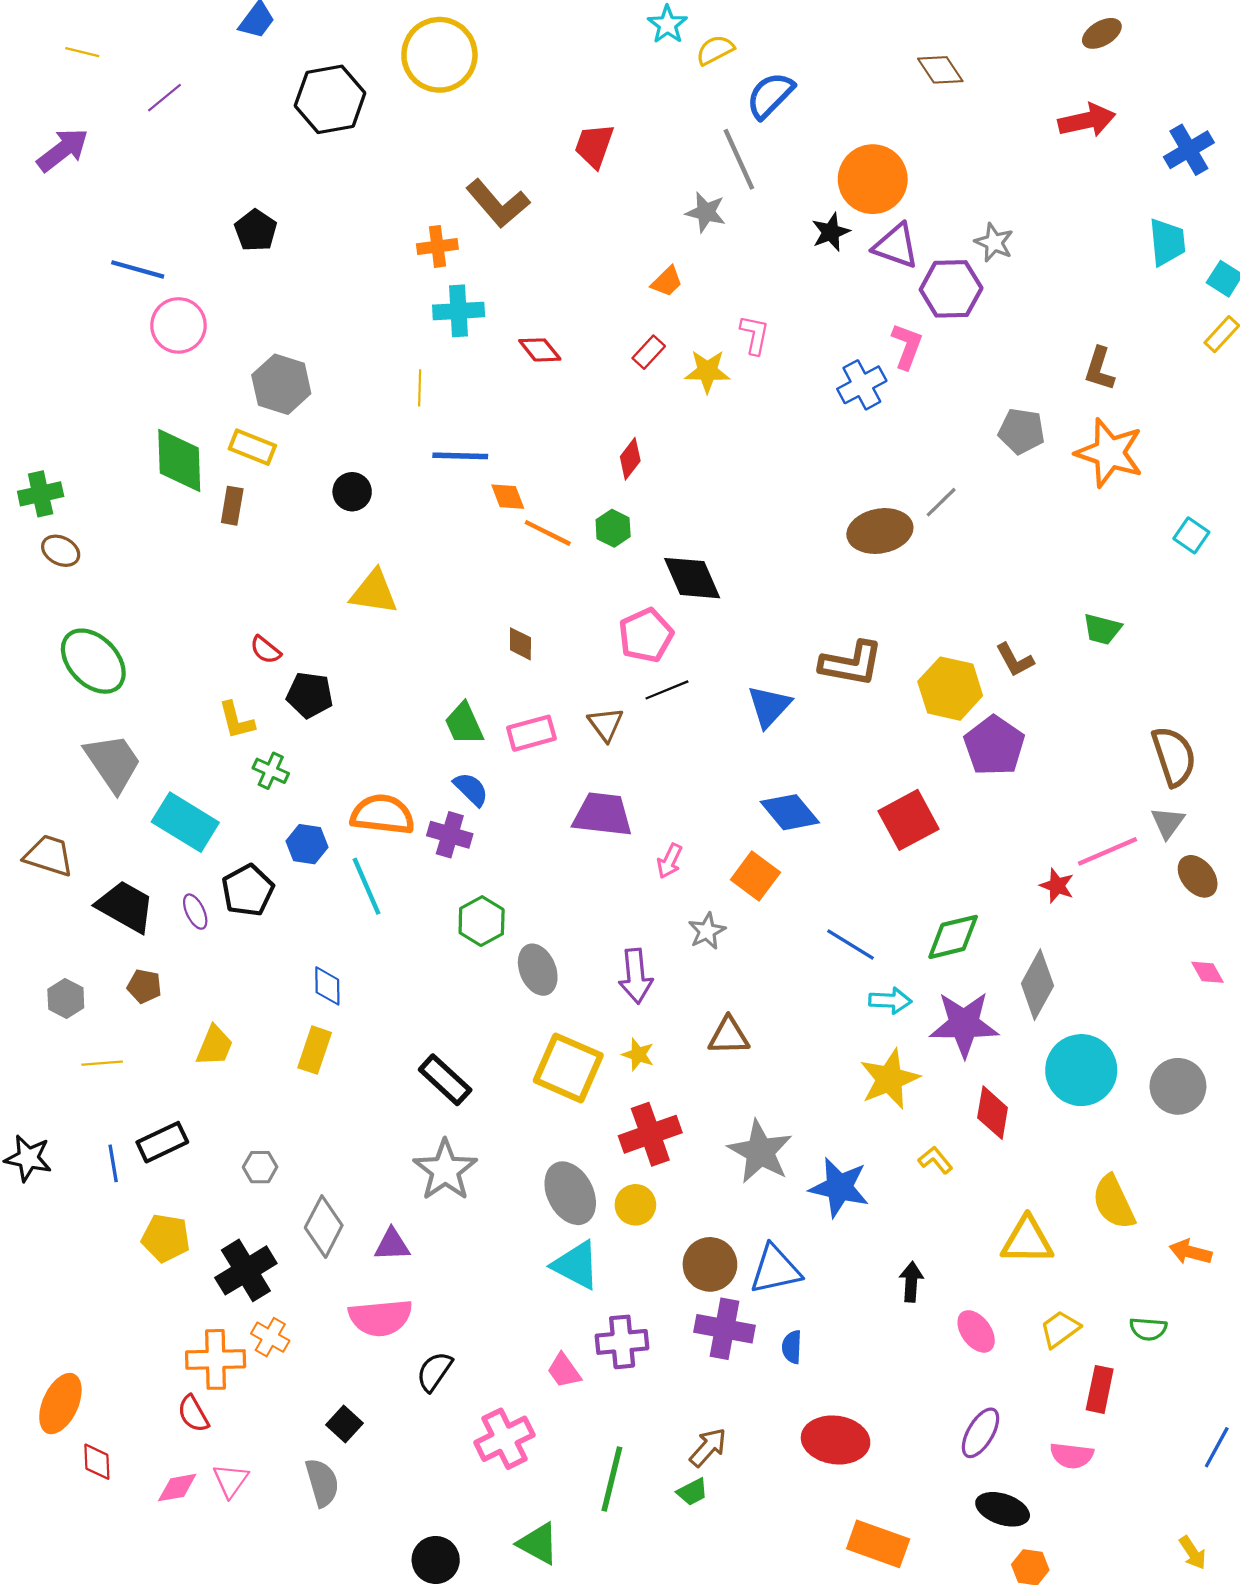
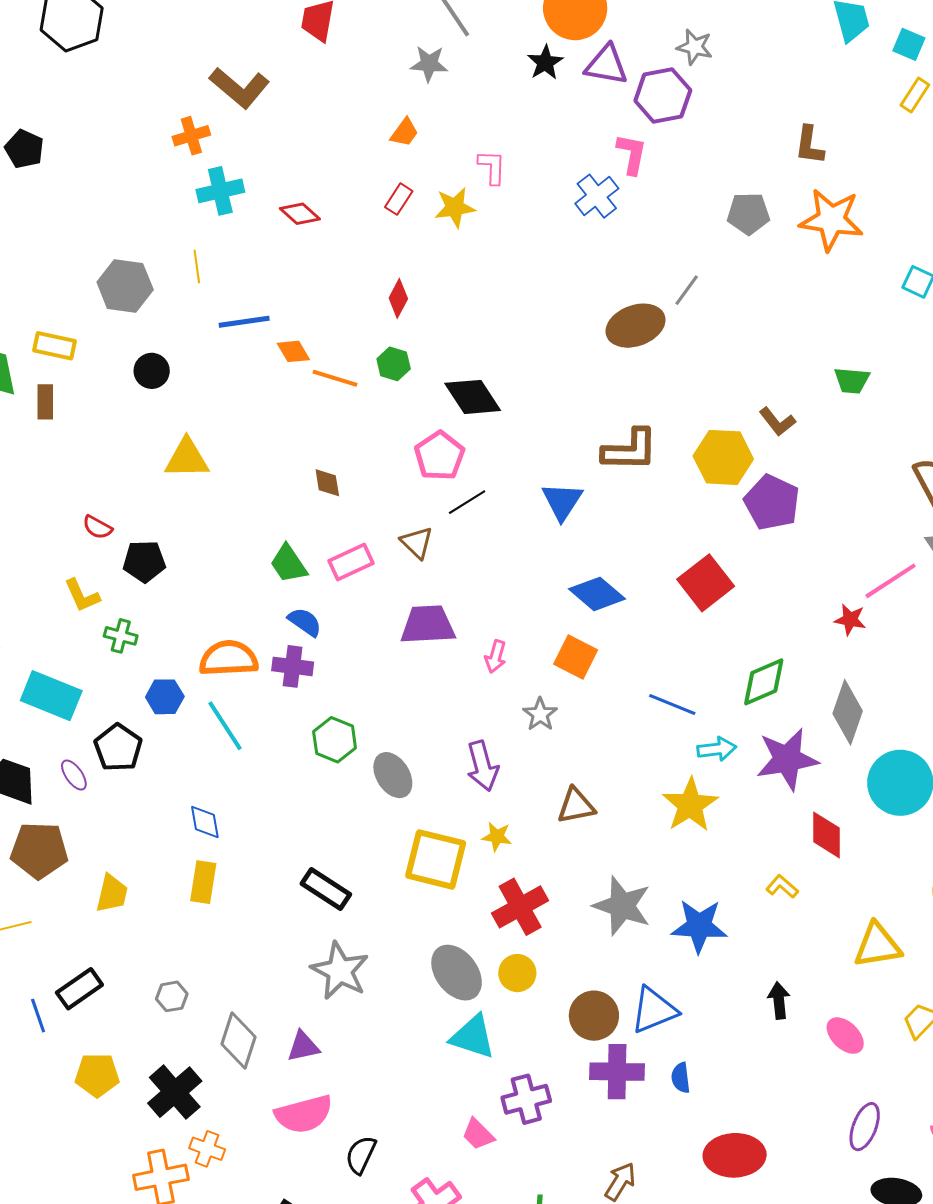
gray hexagon: (281, 384) -> (125, 286), moved
brown pentagon: (144, 986) -> (39, 850), size x1.8
yellow star: (889, 1079) -> (690, 805), moved

